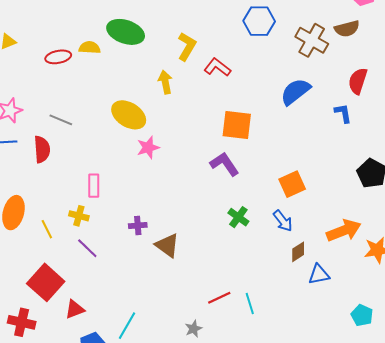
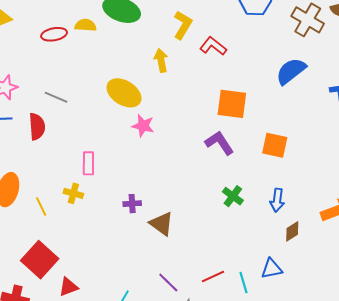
pink star: (148, 148) -> (143, 126), turned 30
orange square: (292, 184) -> (275, 145), moved, turned 36
blue arrow: (283, 221) -> (277, 200), turned 45
purple line: (87, 248) -> (168, 282), moved
blue triangle: (319, 274) -> (272, 269), moved

